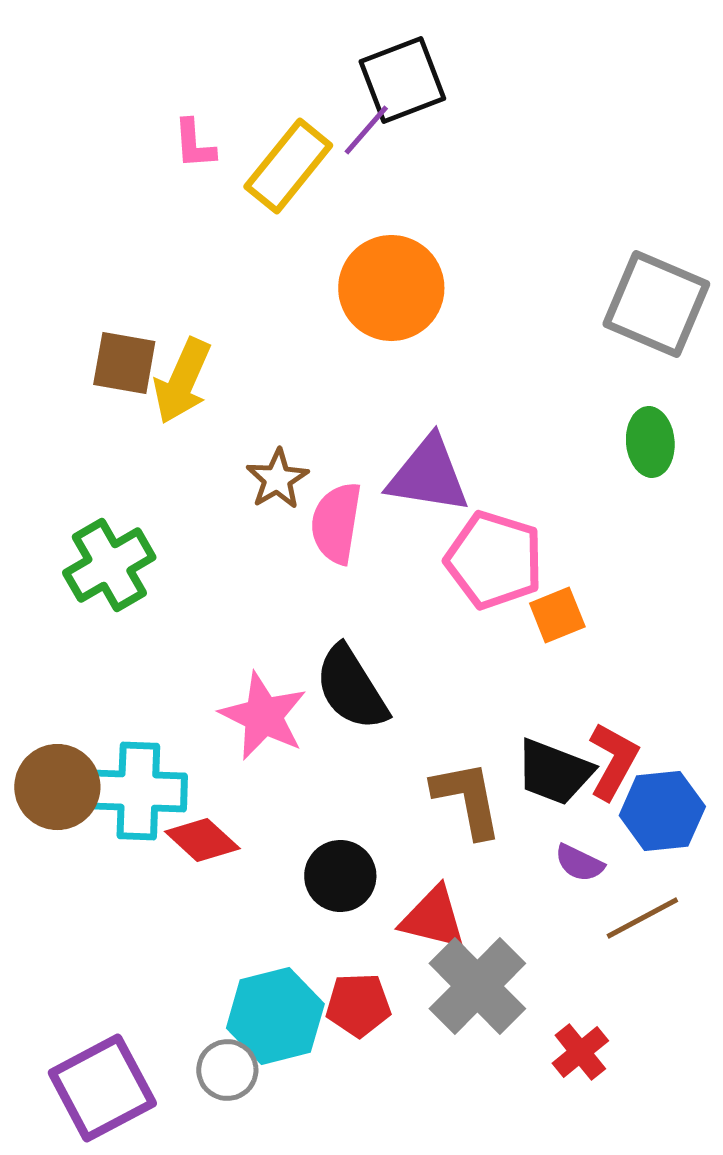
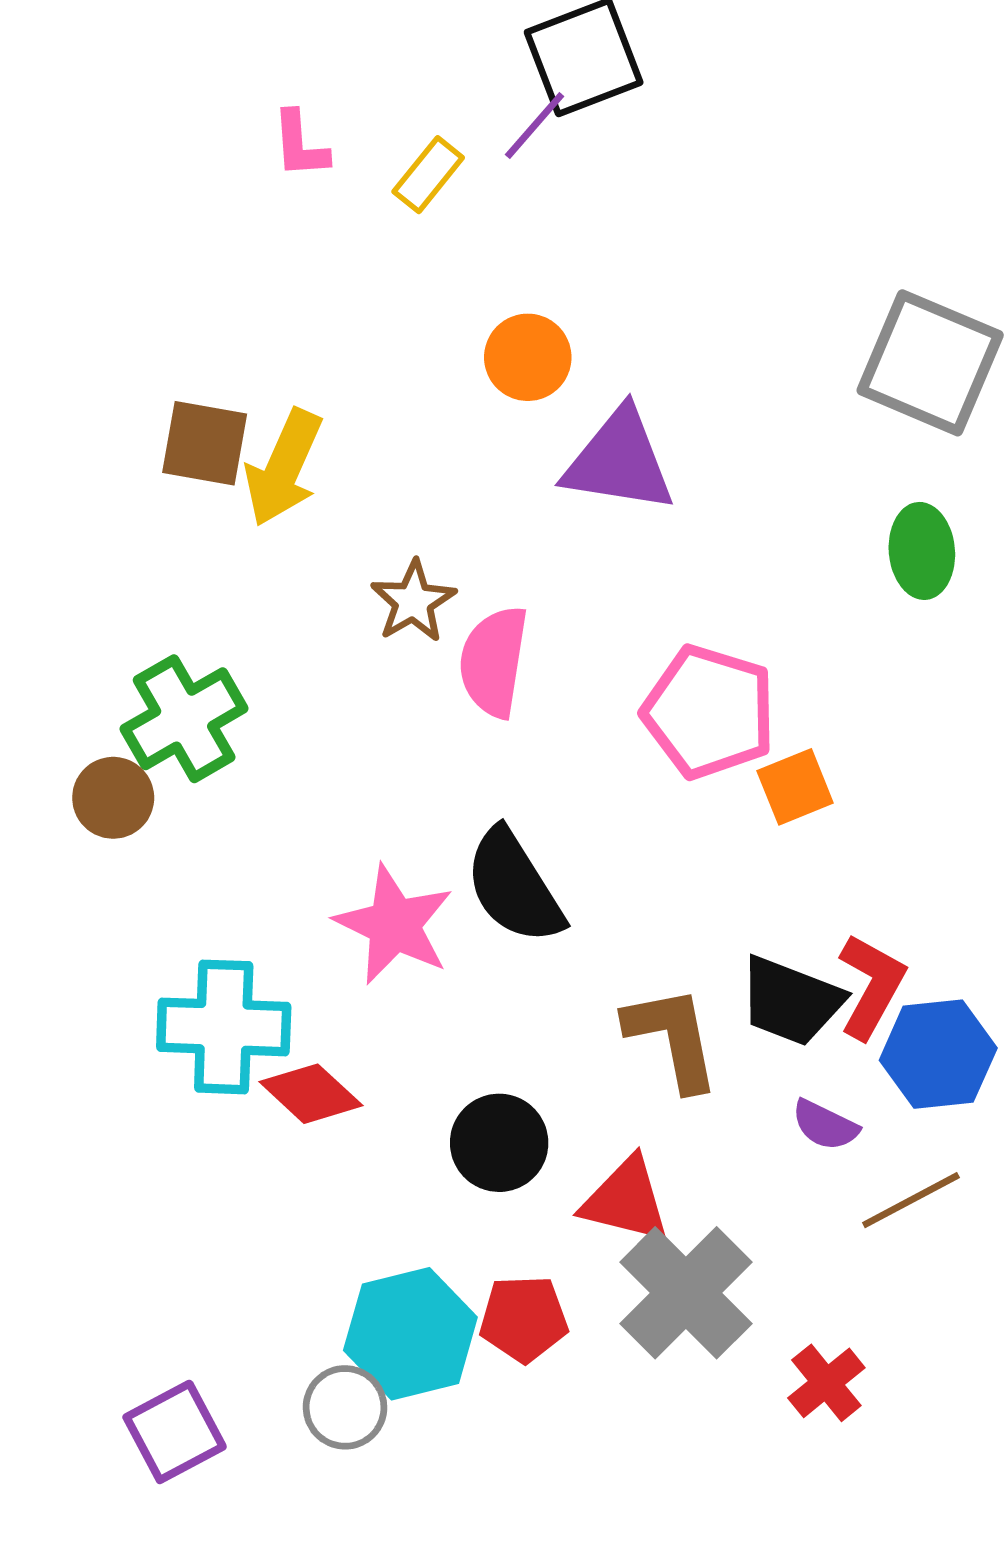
yellow rectangle: (288, 166) -> (428, 175), size x0.6
orange circle: (391, 288) -> (528, 357), moved, size x0.6
purple triangle: (428, 475) -> (619, 461), moved
brown circle: (57, 787) -> (113, 798), moved, size x0.7
purple square: (102, 1088) -> (175, 1432), size x0.7

